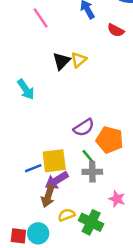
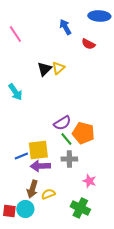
pink line: (41, 18) -> (15, 34), moved
green line: (89, 157) -> (66, 139), moved
purple arrow: (57, 180) -> (40, 166), turned 30
brown arrow: (48, 196) -> (32, 189), moved
green cross: (91, 222) -> (80, 208), moved

